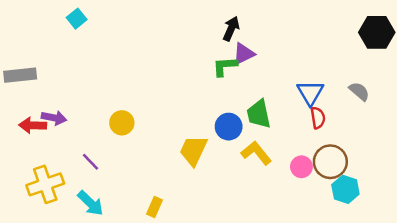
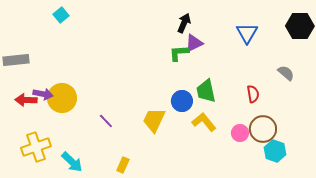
blue triangle: (310, 93) -> (247, 33), moved
yellow circle: (122, 123) -> (62, 98), moved, size x1.5
purple line: (90, 162) -> (106, 121), moved

